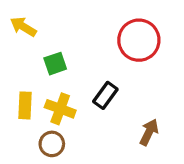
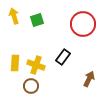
yellow arrow: (23, 27) -> (14, 16), turned 42
green square: (55, 64) -> (37, 20), moved

